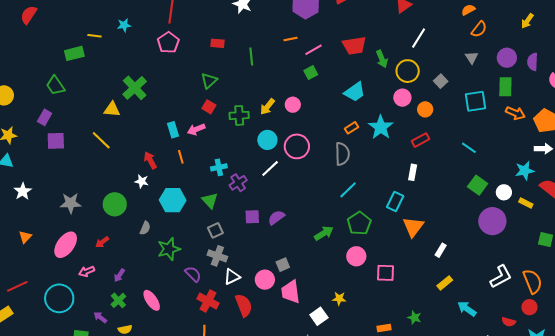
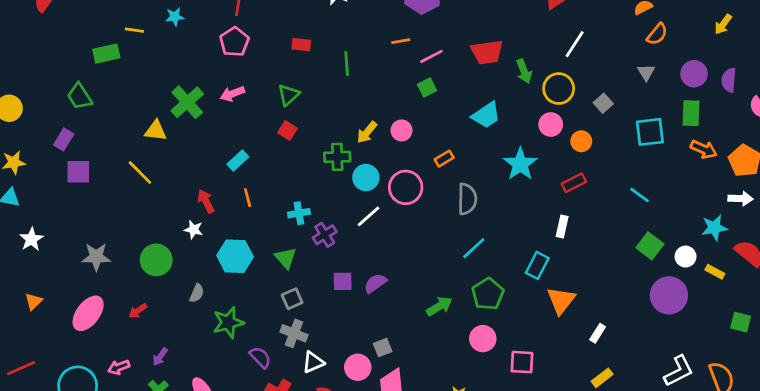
green cross: (239, 115) -> (337, 157), moved
orange rectangle: (351, 128) -> (444, 159), moved
pink arrow: (196, 129) -> (232, 94), moved
cyan rectangle: (173, 130) -> (238, 160), turned 63
pink arrow: (87, 271) -> (119, 367), moved

